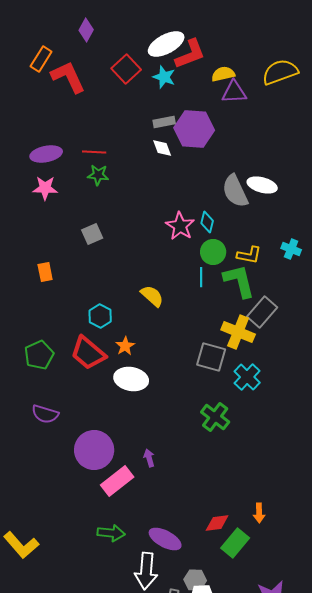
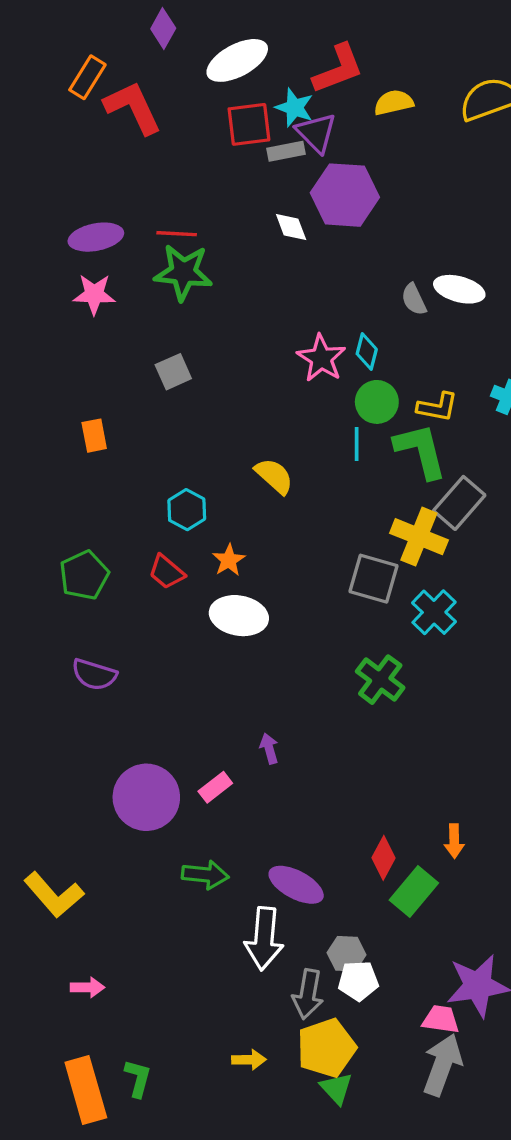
white ellipse: (166, 44) -> (237, 60), moved
red square: (126, 69) -> (249, 124), moved, turned 36
purple triangle: (234, 92) -> (316, 133), moved, turned 48
gray rectangle: (164, 122) -> (286, 151), moved
green star: (98, 175) -> (183, 272), size x1.6
gray semicircle: (235, 191) -> (414, 299), size x0.6
red trapezoid: (88, 353) -> (167, 572), size x0.6
purple circle: (94, 450) -> (146, 797), moved
pink rectangle: (117, 481) -> (215, 787), size x0.6
red diamond: (217, 523) -> (384, 858), turned -55

